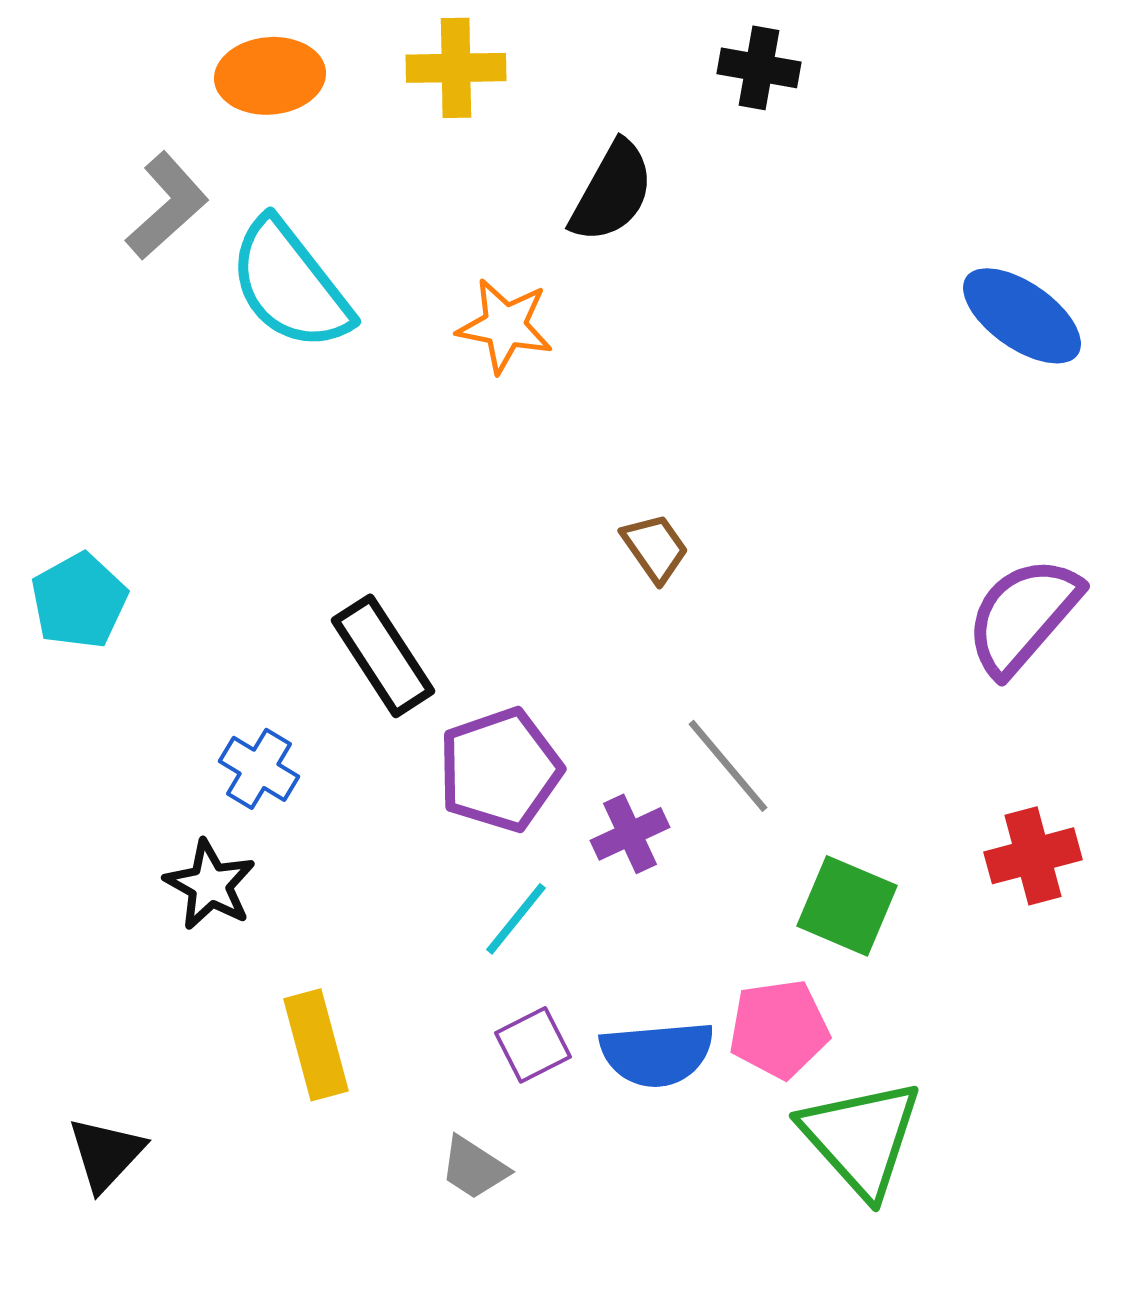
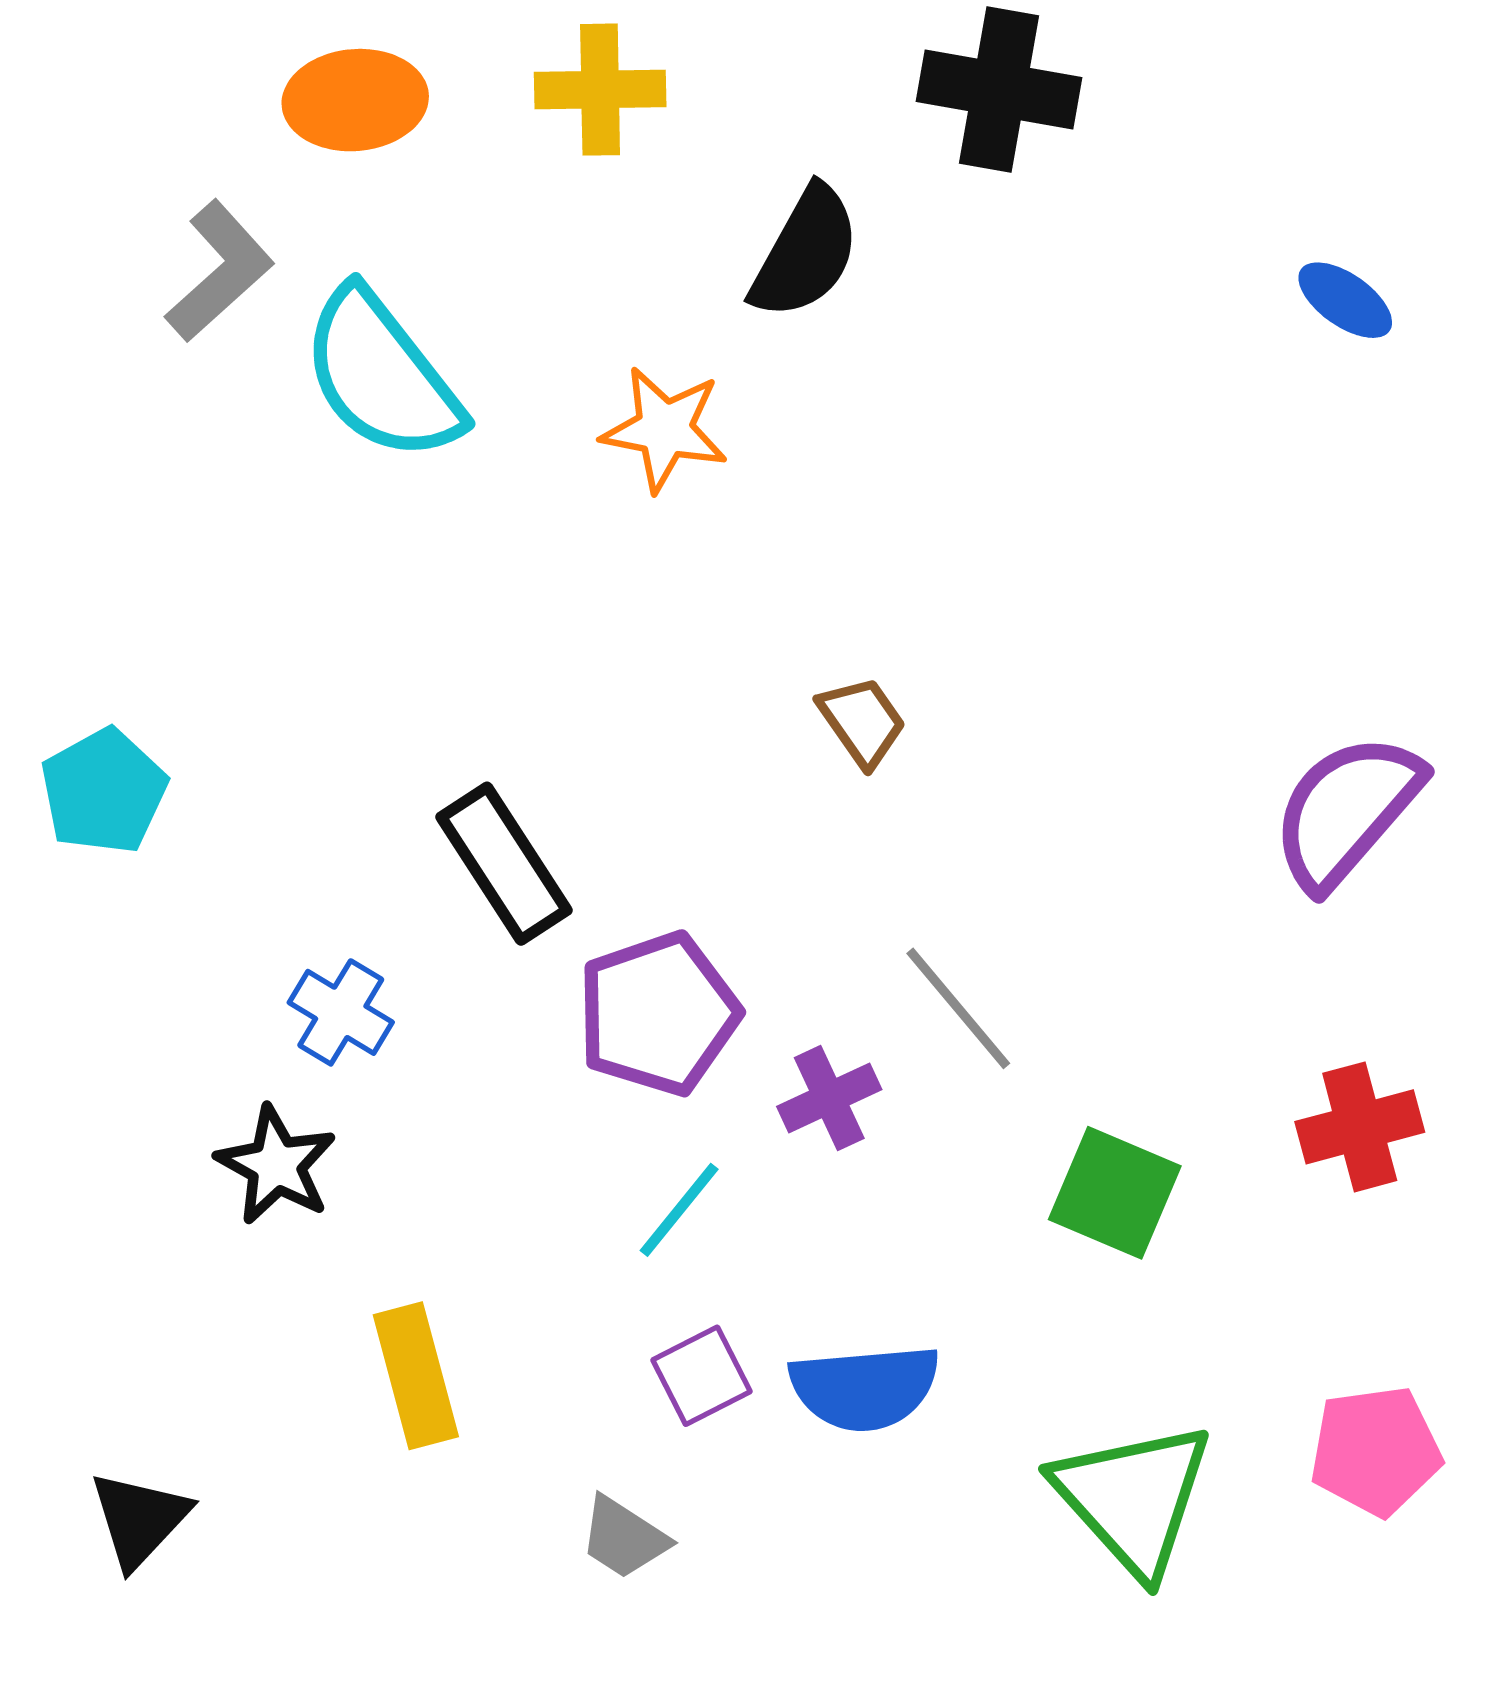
black cross: (759, 68) -> (999, 90), size x1.5
blue ellipse: (1022, 316) -> (1345, 300), moved, size x0.6
pink pentagon: (779, 1029) -> (1376, 1451), moved

